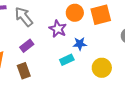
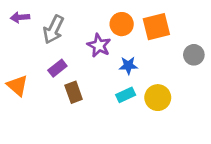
gray arrow: (24, 17) -> (53, 29), turned -115
cyan rectangle: (67, 60) -> (126, 95), moved
brown rectangle: (24, 71) -> (74, 92), moved

